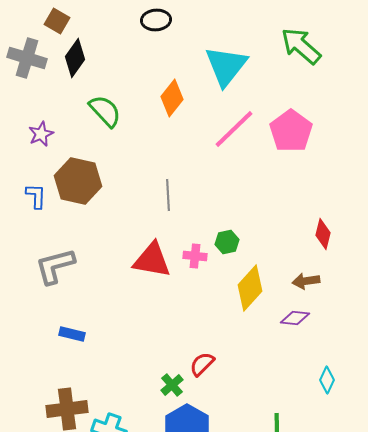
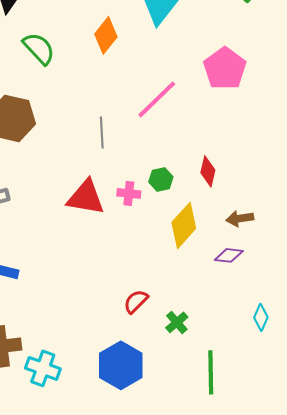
pink line: (234, 129) -> (157, 99), moved
red diamond: (323, 234) -> (208, 171), moved
green cross: (172, 385) -> (177, 322), moved

